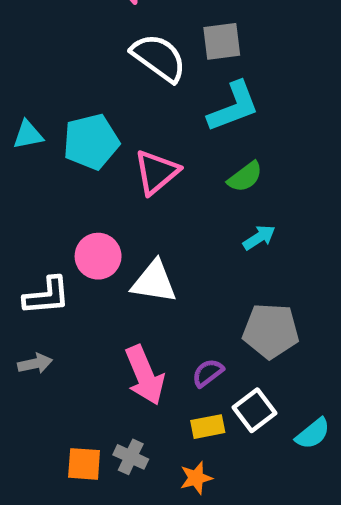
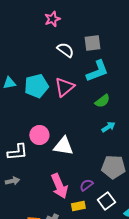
white semicircle: (159, 58) -> (65, 50), size x0.7
pink triangle: (156, 172) -> (64, 87), moved
yellow rectangle: (208, 427) -> (78, 206), moved

